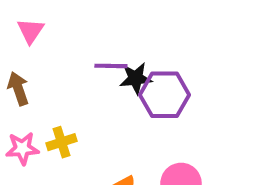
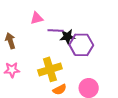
pink triangle: (31, 31) -> (37, 18), moved, turned 40
yellow cross: (62, 142) -> (50, 69), moved, size x1.6

